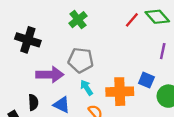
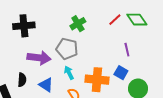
green cross: (78, 20) -> (78, 24), moved
black cross: (28, 40) -> (24, 26), turned -30
purple line: (163, 51) -> (127, 50), moved, turned -32

